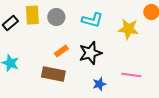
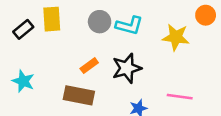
gray circle: (56, 17) -> (100, 22), moved

